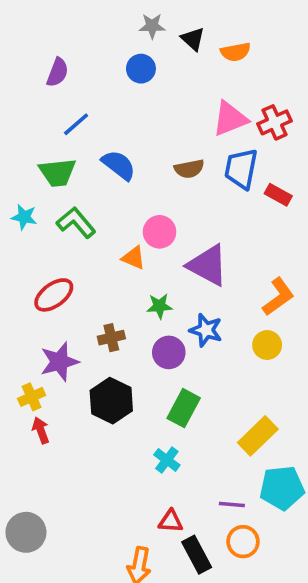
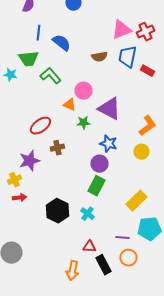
blue line: (76, 124) -> (38, 33), turned -42
blue semicircle: (119, 165) -> (61, 43), moved
cyan star: (24, 217) -> (10, 75), moved
green L-shape: (76, 223) -> (50, 76), moved
red ellipse: (54, 295) -> (40, 126), moved
green star: (160, 306) -> (83, 123), moved
purple circle: (169, 352) -> (99, 164), moved
black hexagon: (111, 401) -> (57, 211), moved
red arrow: (41, 430) -> (19, 198), turned 104

